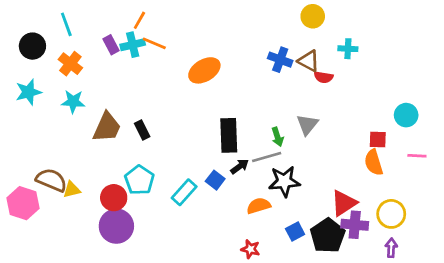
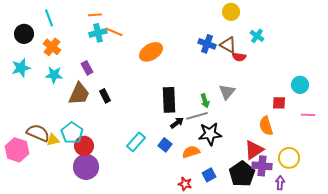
orange line: (139, 20) -> (95, 15), moved, turned 56
purple rectangle: (111, 45) -> (87, 68), moved
cyan cross: (348, 49) -> (257, 36), turned 32
orange semicircle: (374, 162) -> (266, 126), moved
cyan pentagon: (139, 180) -> (72, 133), moved
blue square: (215, 180) -> (165, 145), moved
blue square: (295, 232) -> (209, 175), moved
purple arrow: (391, 248) -> (280, 183), moved

